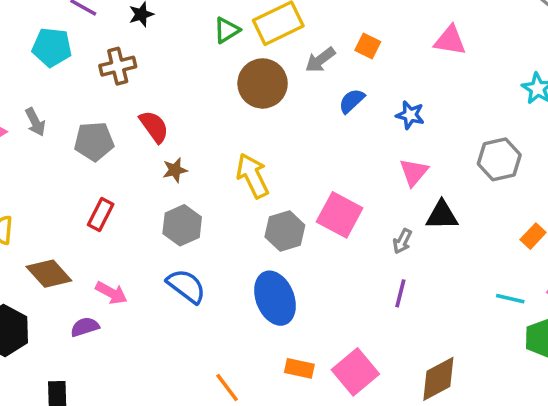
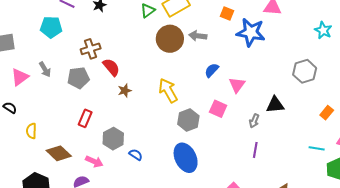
gray arrow: (320, 60) -> (198, 36), moved, turned 48
brown cross: (118, 66) -> (91, 49), moved
blue semicircle: (352, 101) -> (212, 70), moved
blue star: (410, 115) -> (251, 32), moved, size x1.8
pink triangle: (414, 172) -> (237, 85), moved
pink square: (340, 215) -> (218, 109), size x0.7
gray hexagon: (182, 225) -> (113, 139), moved
blue semicircle: (186, 286) -> (136, 155), size x0.6

